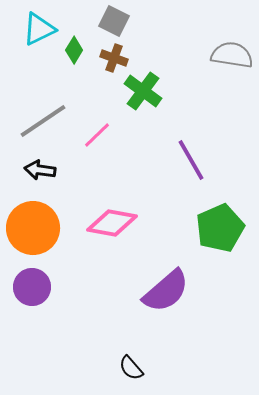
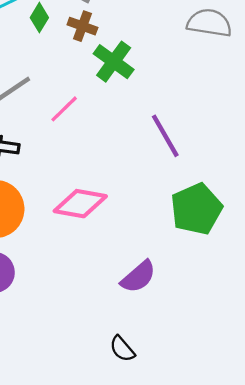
purple semicircle: (166, 291) -> (138, 277), size x0.7
black semicircle: (131, 368) -> (122, 349), moved

